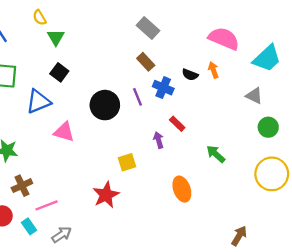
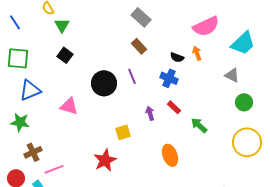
pink semicircle: (224, 39) -> (206, 26), turned 132
blue cross: (163, 88) -> (169, 78), moved
blue triangle: (38, 102) -> (30, 90), moved
red rectangle: (177, 124) -> (174, 107), moved

